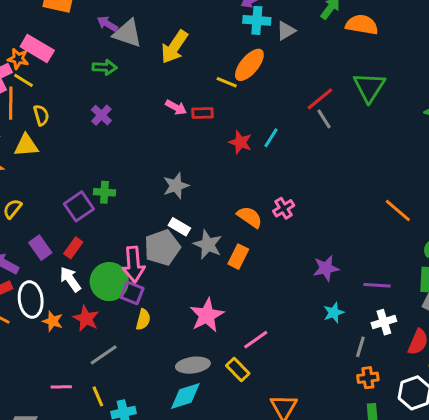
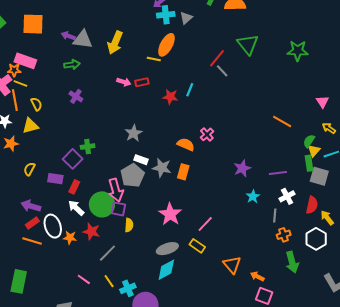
purple rectangle: (40, 248) -> (55, 179), moved, turned -35
pink line: (61, 387) -> (84, 279), turned 48

